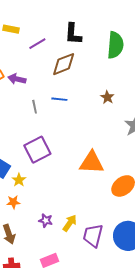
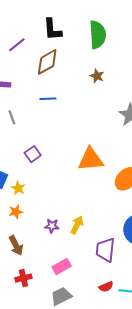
brown star: (107, 97) -> (97, 76), moved
gray line: (35, 107) -> (12, 117), moved
purple square: (37, 150) -> (33, 154), size x0.6
purple trapezoid: (93, 236) -> (105, 250), moved

